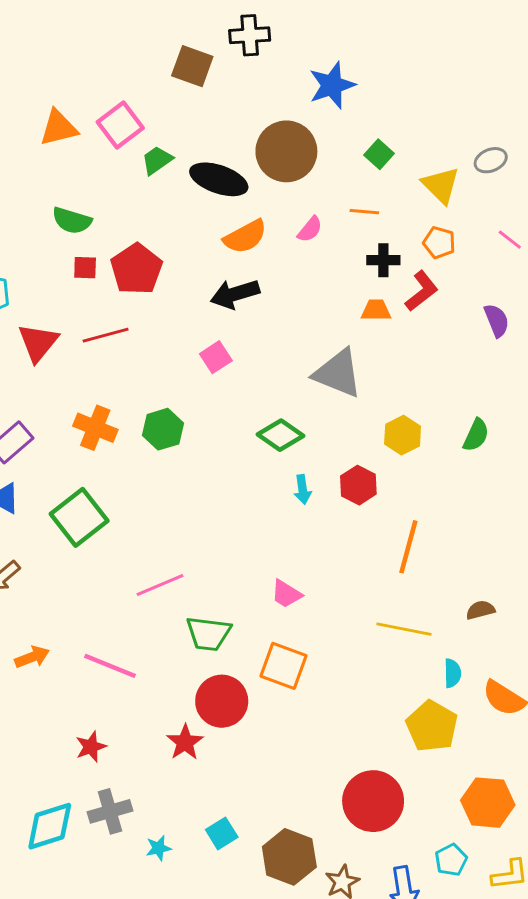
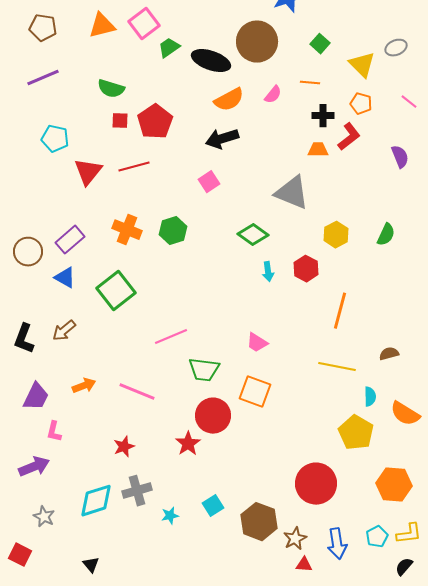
cyan pentagon: (451, 860) -> (377, 537), moved

